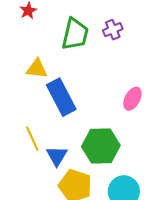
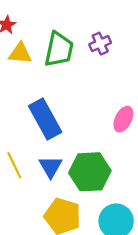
yellow triangle: (37, 69) -> (20, 53), moved
blue triangle: (57, 156) -> (51, 167), moved

